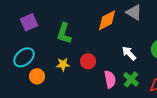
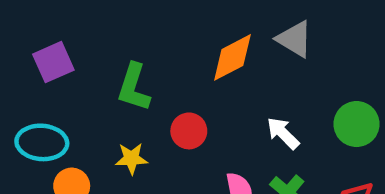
cyan ellipse: (24, 57) -> (42, 142), turned 45
red circle: (88, 61) -> (189, 131), moved

